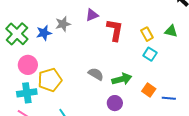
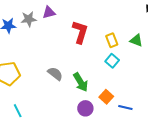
purple triangle: (92, 15) -> (49, 13), moved
green arrow: (122, 79) -> (81, 82), turned 66
purple circle: (115, 103) -> (85, 108), moved

